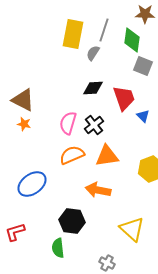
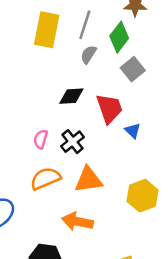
green diamond: (132, 40) -> (119, 37), turned 30
gray semicircle: (93, 53) -> (89, 54), moved
gray square: (143, 66) -> (133, 69), turned 30
pink semicircle: (68, 123) -> (41, 139), size x0.7

